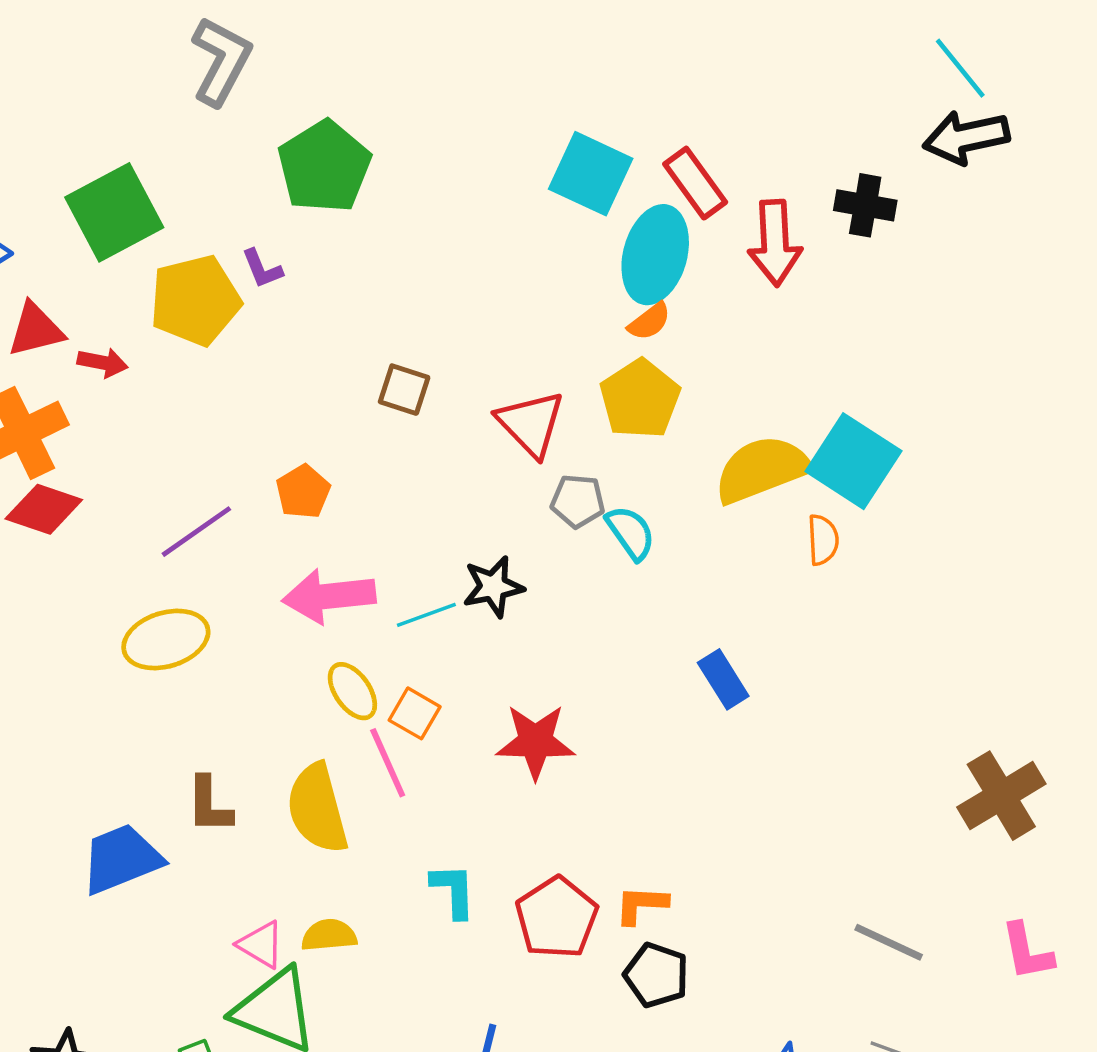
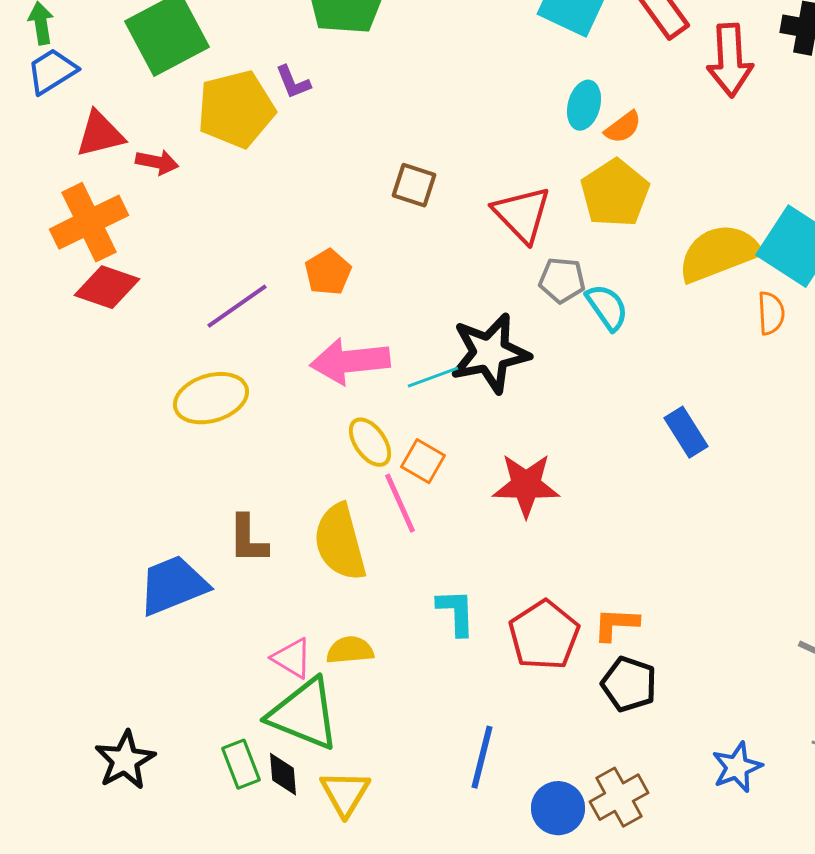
cyan ellipse: (655, 255) -> (584, 105), moved, size x0.6
black star: (493, 587) -> (490, 353), size x1.5

